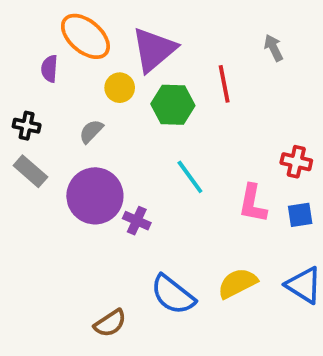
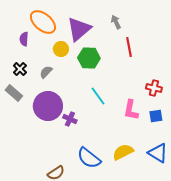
gray arrow: (274, 48) -> (116, 22), moved
red line: (224, 84) -> (129, 47), moved
black cross: (27, 126) -> (20, 69), moved, turned 32

